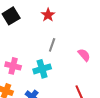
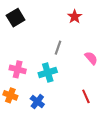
red star: (48, 15) -> (75, 17), moved

